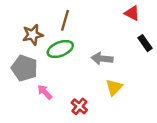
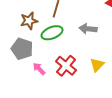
gray arrow: (102, 59) -> (88, 29), moved
red cross: (79, 106) -> (66, 66), moved, size x1.5

